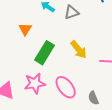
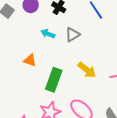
orange triangle: (25, 29) -> (30, 60), turned -32

